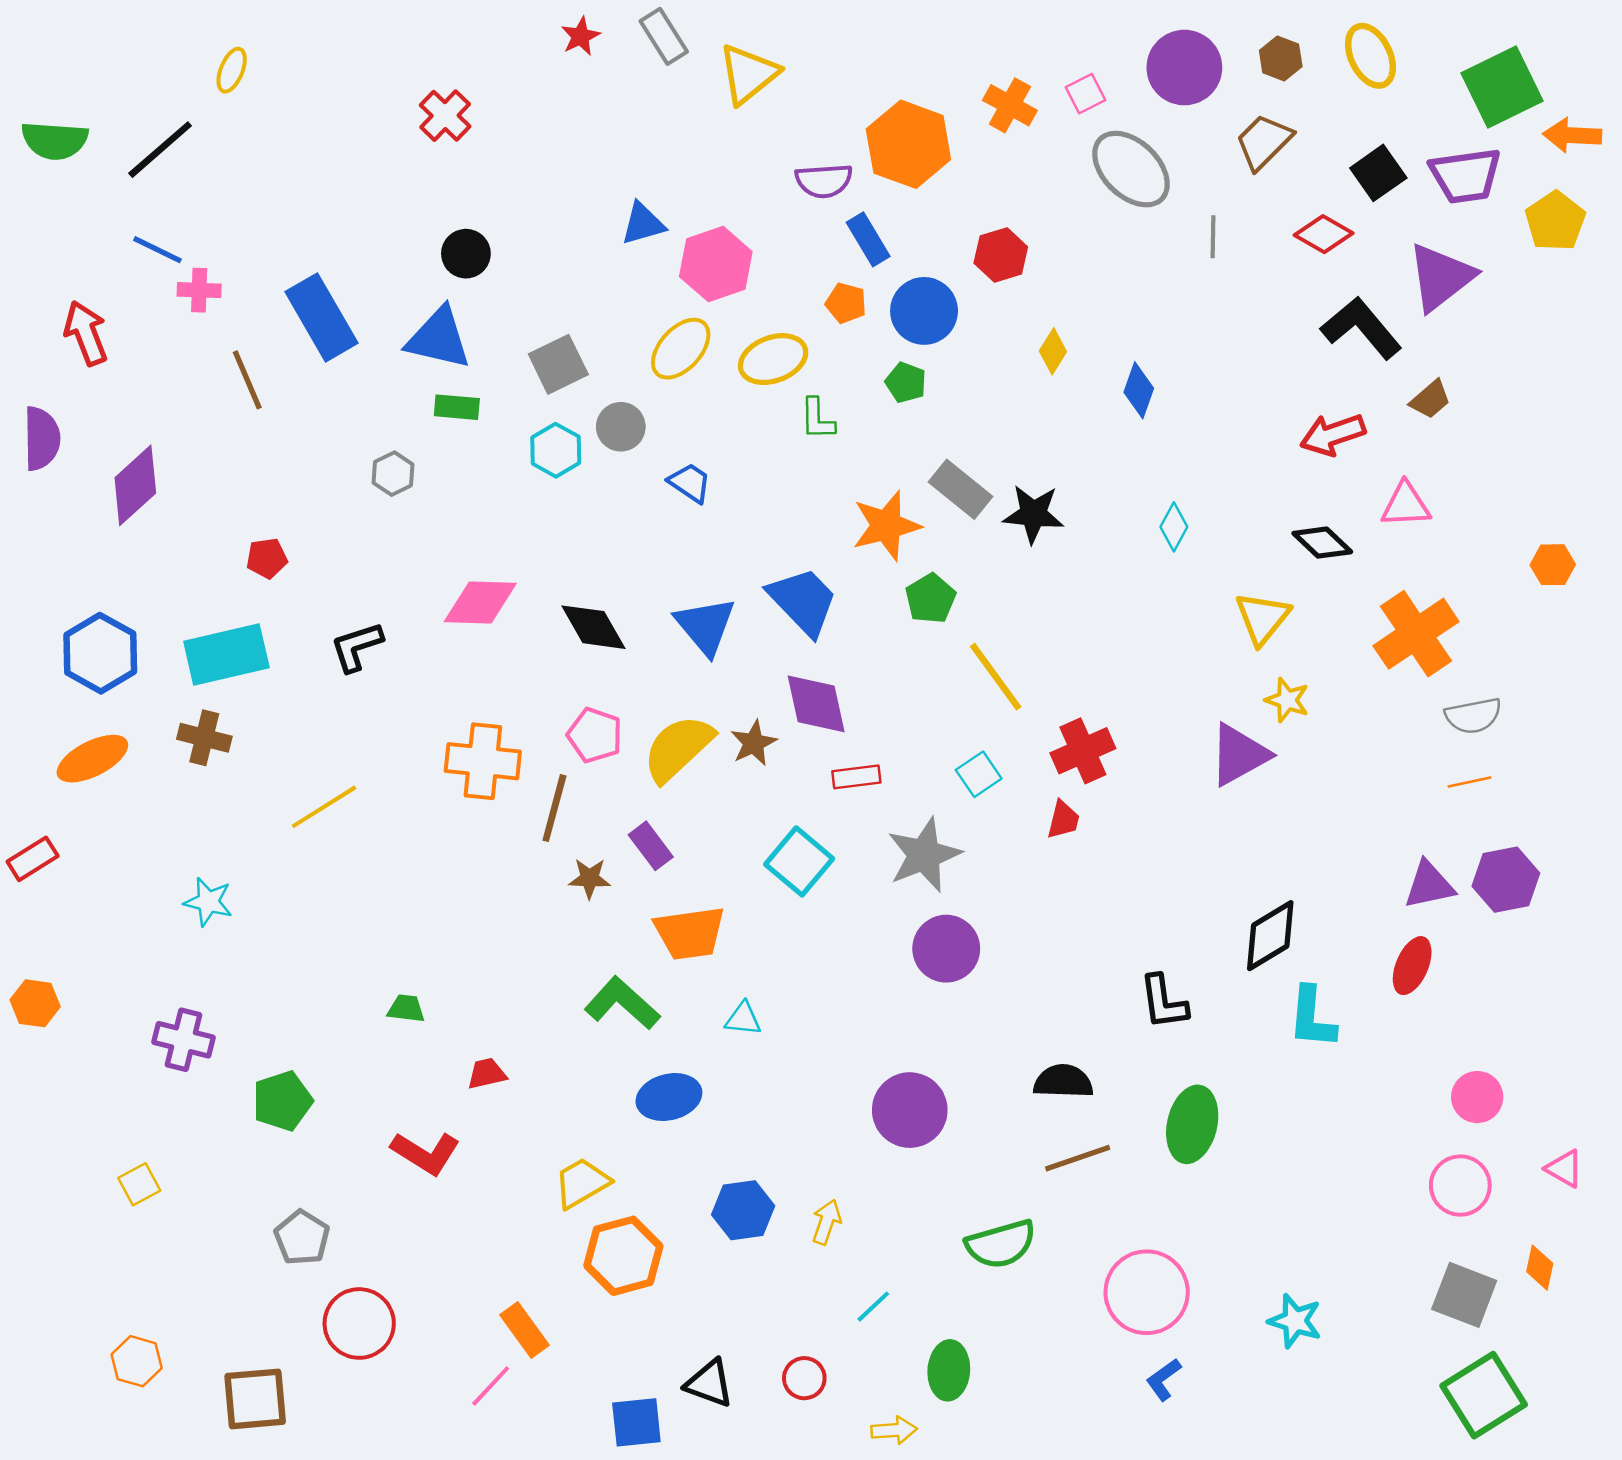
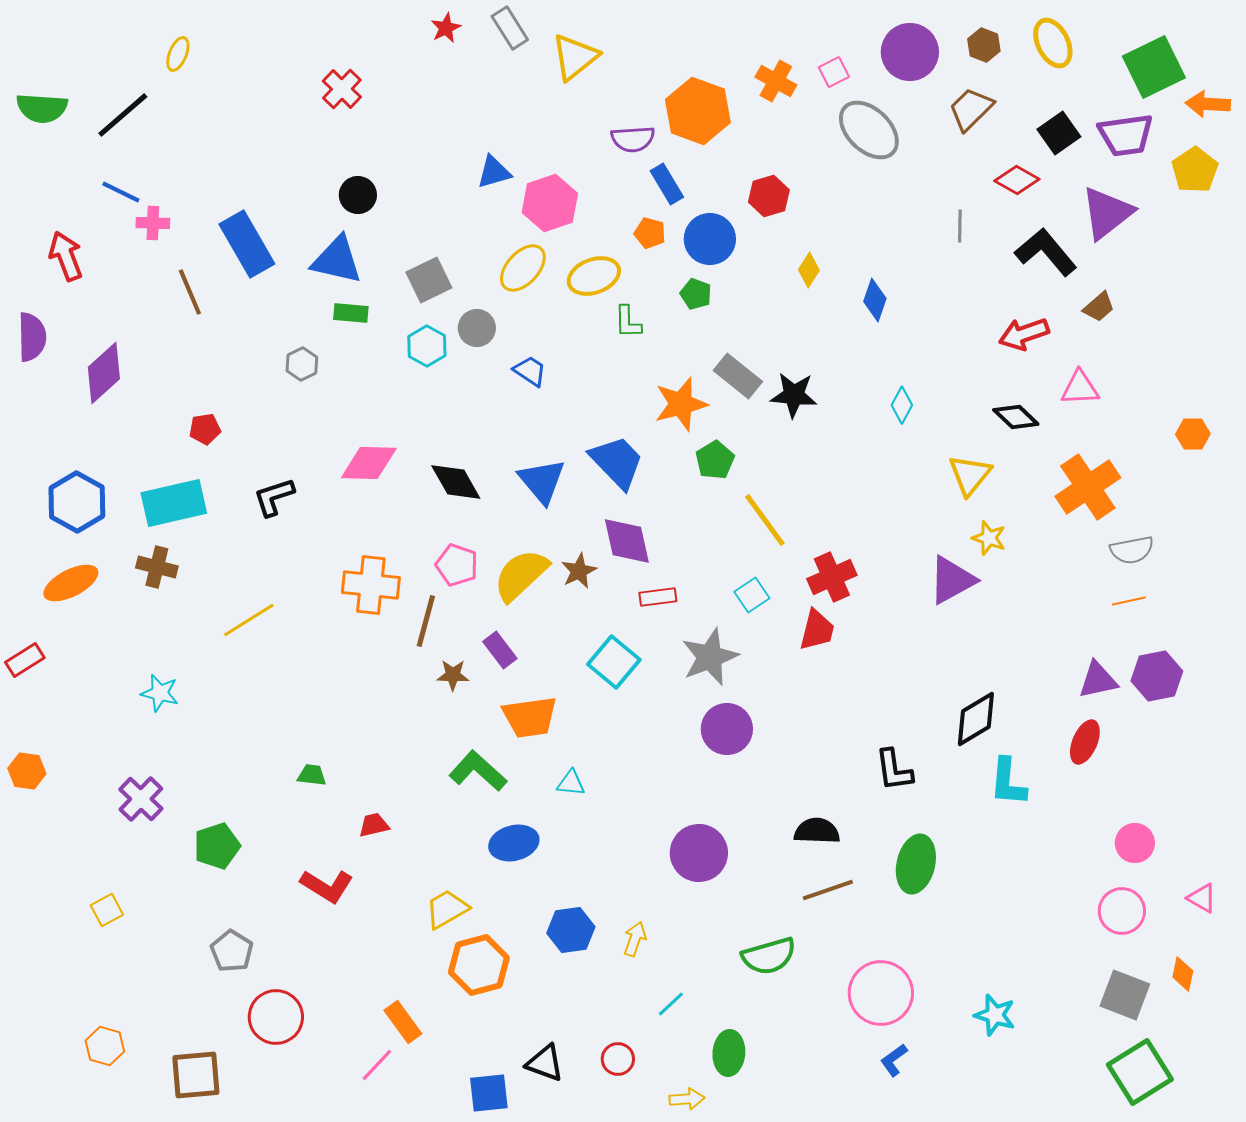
gray line: (1213, 237) -> (960, 226), moved
red trapezoid: (1063, 820) -> (817, 630), size x1.4
purple cross: (184, 1040) -> (141, 799), turned 30

